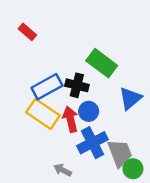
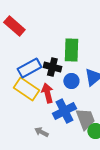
red rectangle: (27, 32) -> (14, 26), size x1.5
green rectangle: (102, 63) -> (71, 50), turned 55
blue circle: (89, 111) -> (71, 81), moved

